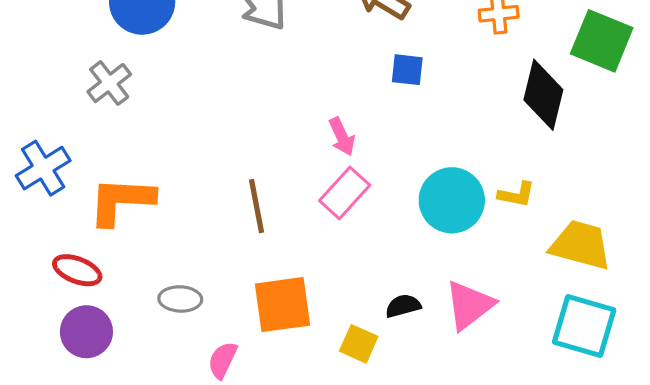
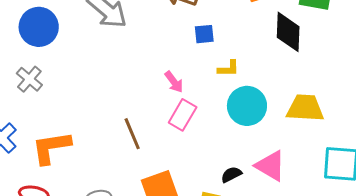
yellow L-shape: (516, 195) -> (228, 68), moved
yellow trapezoid: (581, 245) -> (305, 108), moved
pink triangle: (469, 305) -> (270, 166), turned -40

